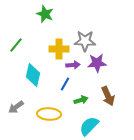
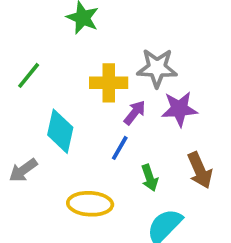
purple arrow: (73, 65) -> (135, 113), turned -48
green arrow: (81, 100) -> (150, 178), turned 88
gray arrow: (16, 107) -> (23, 170), moved

